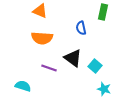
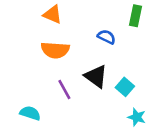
blue semicircle: (81, 28) -> (106, 37), turned 128
purple line: (49, 68) -> (64, 89), turned 42

